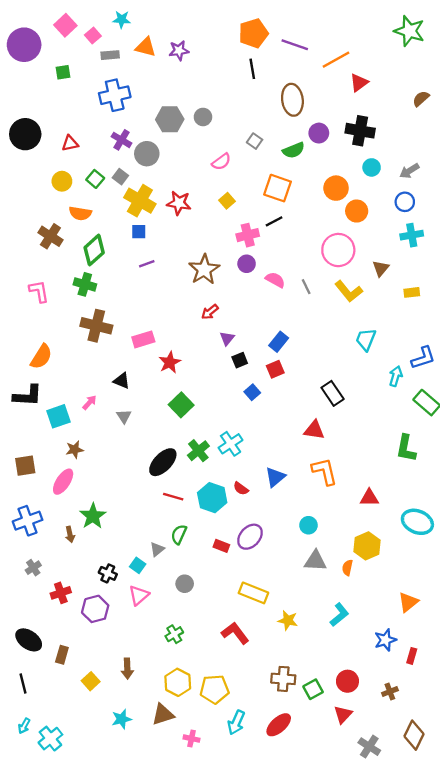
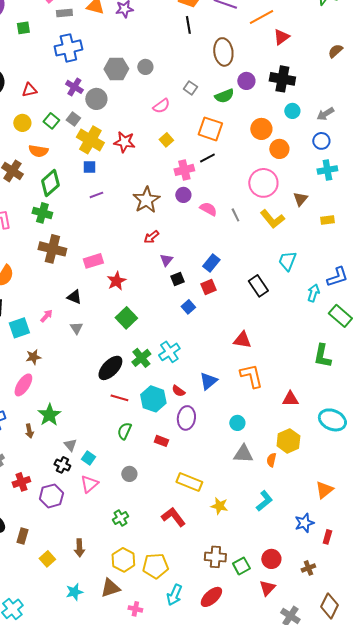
black rectangle: (333, 393) -> (258, 286), moved
purple ellipse: (250, 537) -> (186, 418), moved, turned -35
gray triangle: (157, 549) -> (70, 445), moved, turned -32

